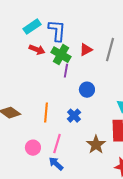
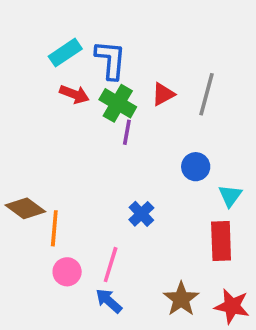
blue circle: (87, 90) -> (196, 167), moved
orange line: (46, 113) -> (54, 228), moved
brown star: (96, 145) -> (181, 299), moved

